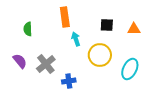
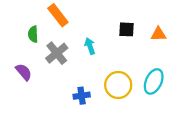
orange rectangle: (65, 17) -> (58, 15), moved, turned -30
yellow circle: (100, 55) -> (118, 85), moved
gray cross: (46, 64) -> (57, 53), moved

